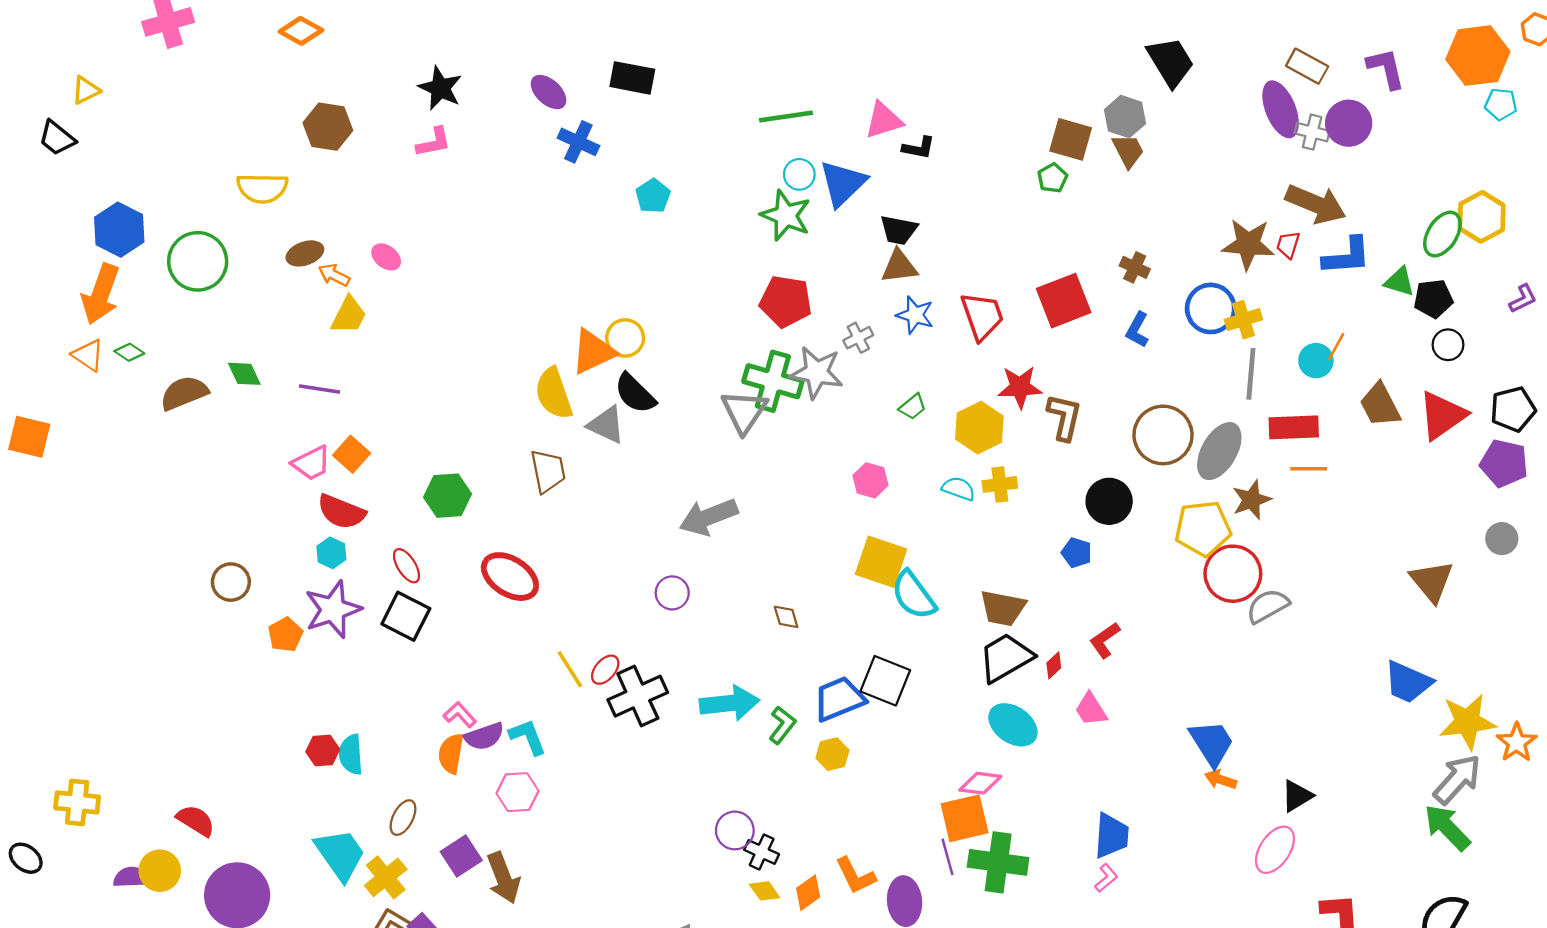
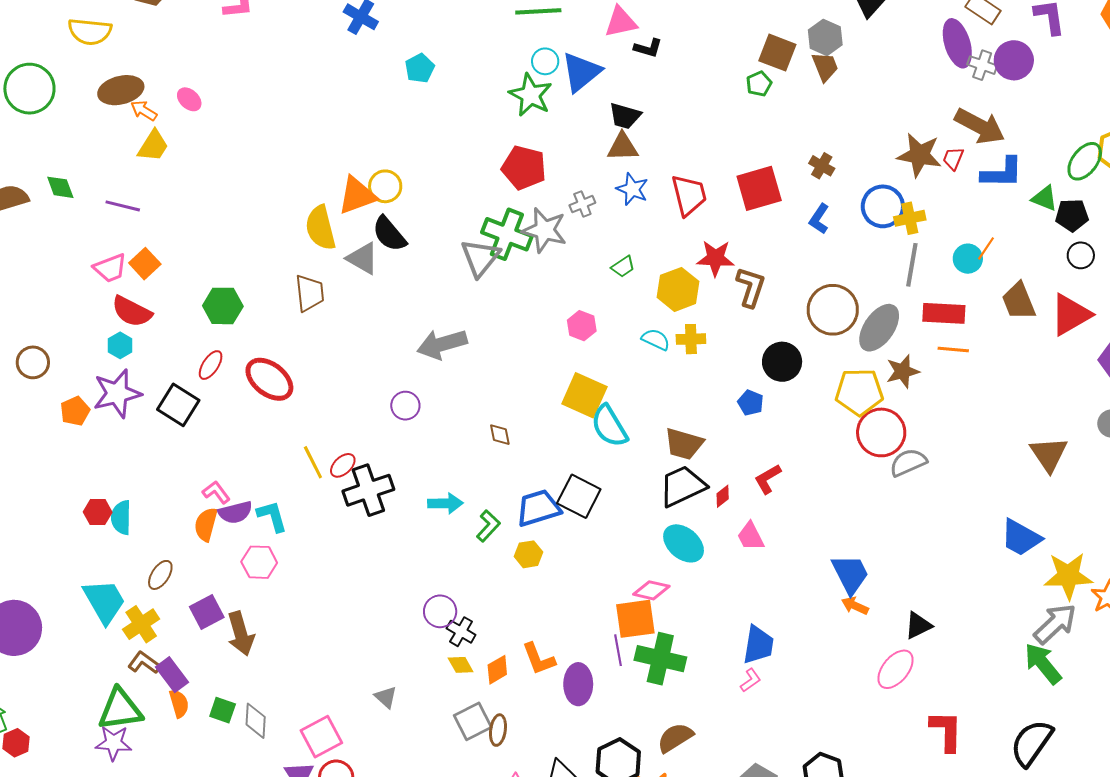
brown ellipse: (305, 253) -> (121, 90), size x1.4
red ellipse: (407, 566) -> (211, 365), moved, turned 60
cyan arrow: (730, 703) -> (445, 503), size x0.7

